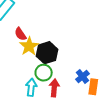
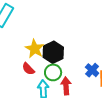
red semicircle: (20, 34) -> (28, 69), moved

